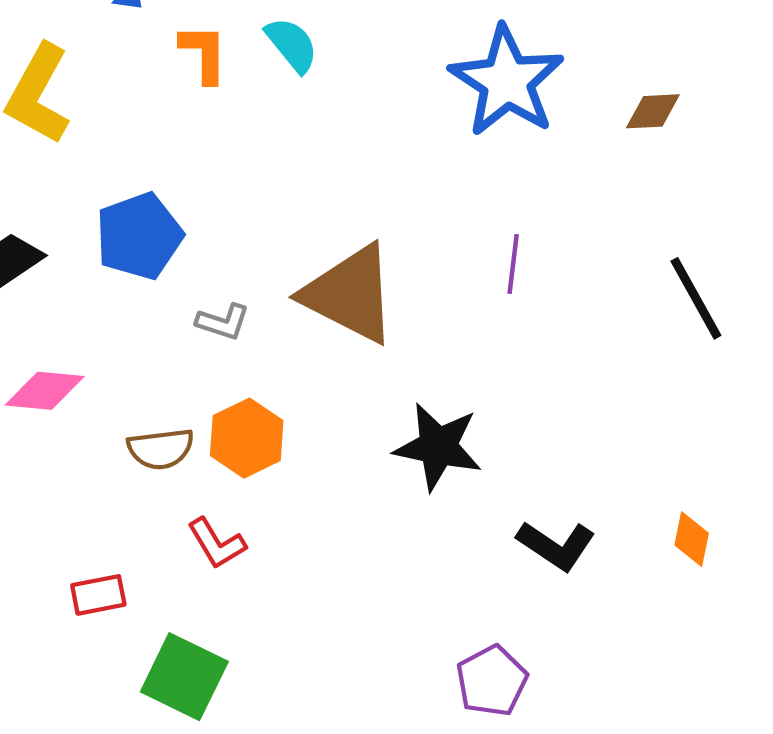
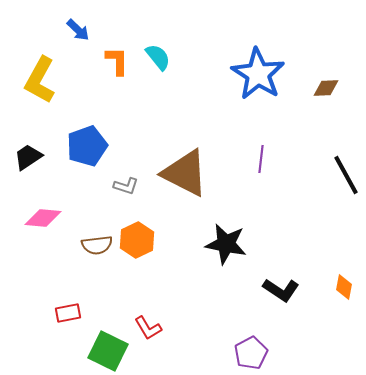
red L-shape: (217, 543) -> (148, 328), moved

